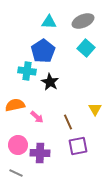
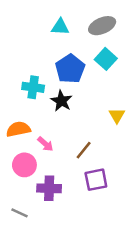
blue pentagon: (43, 51) -> (70, 69), moved
yellow triangle: (95, 109) -> (117, 116), moved
brown line: (68, 122) -> (84, 150), turned 63
pink circle: (18, 145) -> (24, 165), moved

